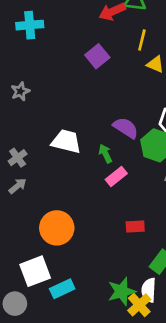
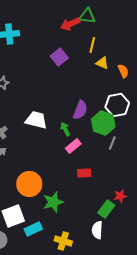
purple semicircle: (126, 128) -> (80, 110), turned 78
red rectangle: (135, 227) -> (84, 173), moved
green star: (122, 291) -> (53, 202), moved
yellow cross: (139, 305) -> (63, 241), moved, turned -30

